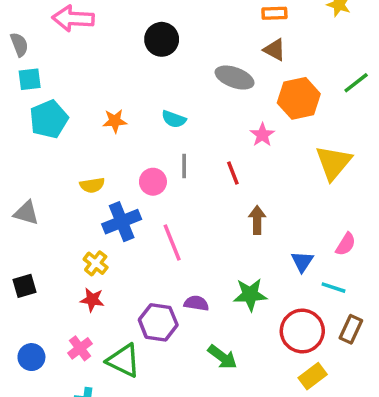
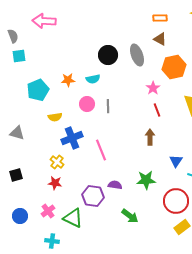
black circle: (162, 39) -> (108, 55), moved
gray ellipse: (235, 78) -> (137, 55), turned 50
cyan pentagon: (49, 119) -> (38, 90), moved
cyan semicircle: (174, 119) -> (93, 79), moved, turned -32
red line: (233, 173) -> (157, 110), moved
pink circle: (153, 182) -> (87, 104), moved

